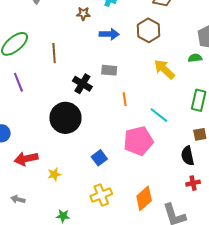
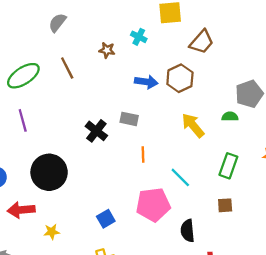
blue arrow: (109, 34) -> (146, 82), moved
brown line: (54, 53) -> (67, 68), moved, turned -30
black circle: (65, 118) -> (49, 172), moved
black semicircle: (188, 156) -> (188, 231), moved

